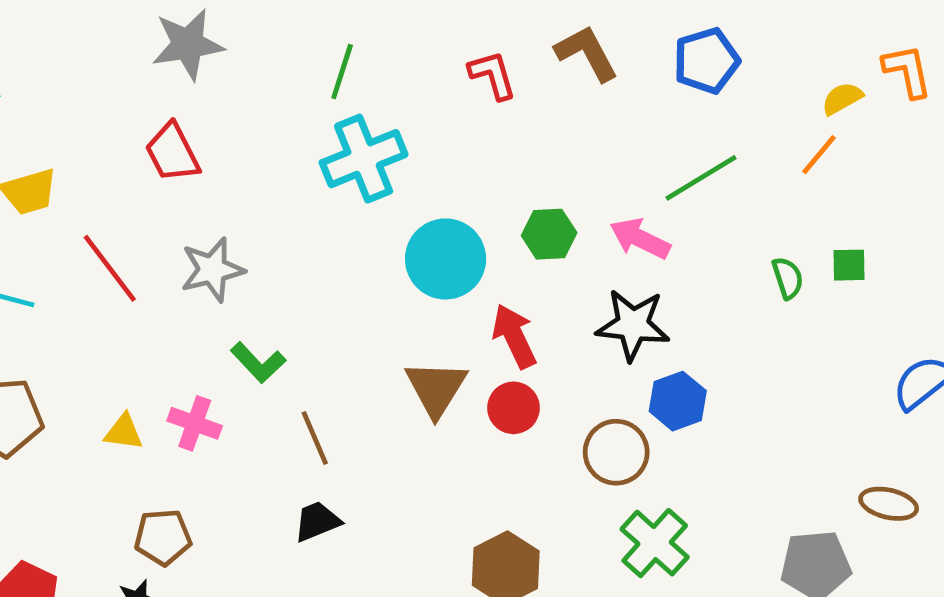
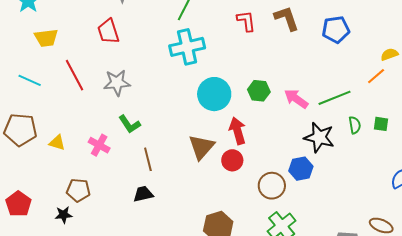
green line: (701, 178) -> (334, 98), moved
black star: (633, 325) -> (319, 137), moved
yellow triangle: (124, 432) -> (57, 143), moved

